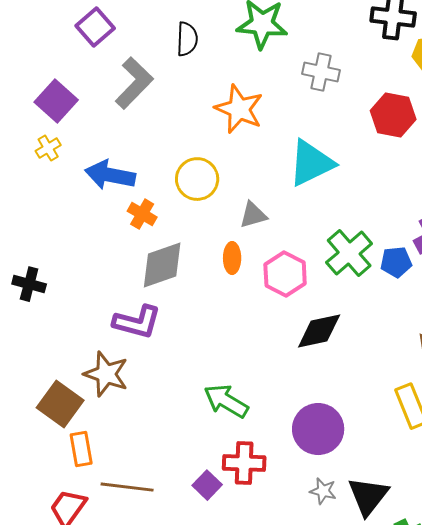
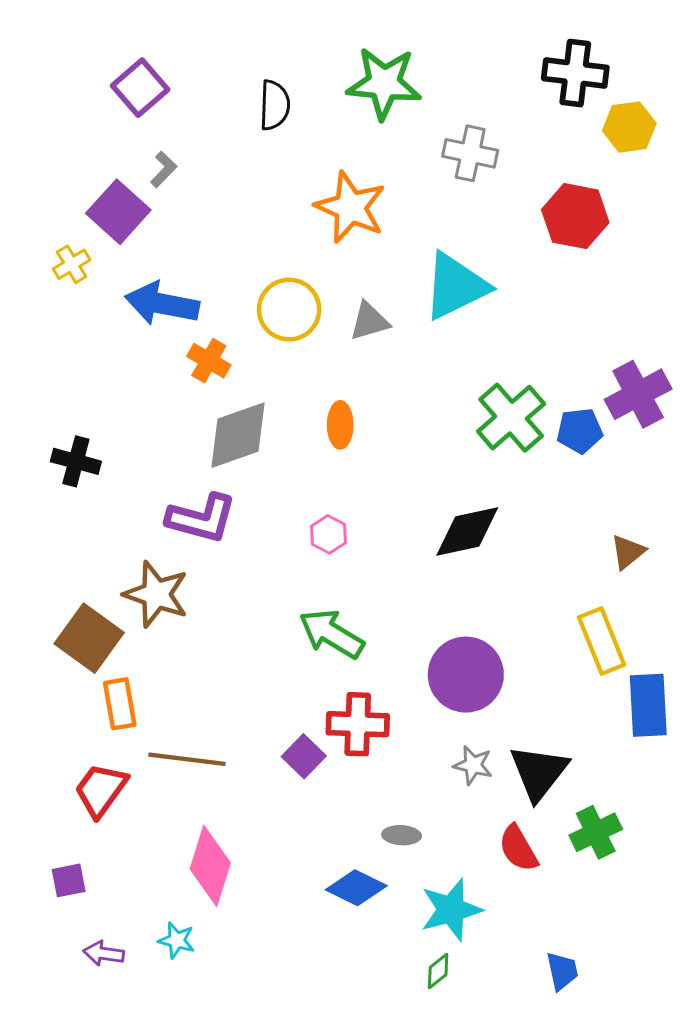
gray L-shape: (134, 83) -> (164, 169), moved, size x0.5
purple square: (56, 101) -> (118, 212), moved
gray triangle: (253, 215) -> (369, 321), moved
pink hexagon: (285, 274) -> (329, 534), moved, size x0.6
black cross: (29, 284) -> (76, 461), moved

